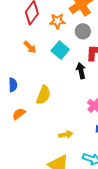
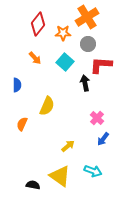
blue semicircle: (13, 85) -> (17, 85), moved
orange semicircle: (19, 114) -> (22, 124), turned -32
yellow arrow: (66, 135) -> (68, 146), turned -32

